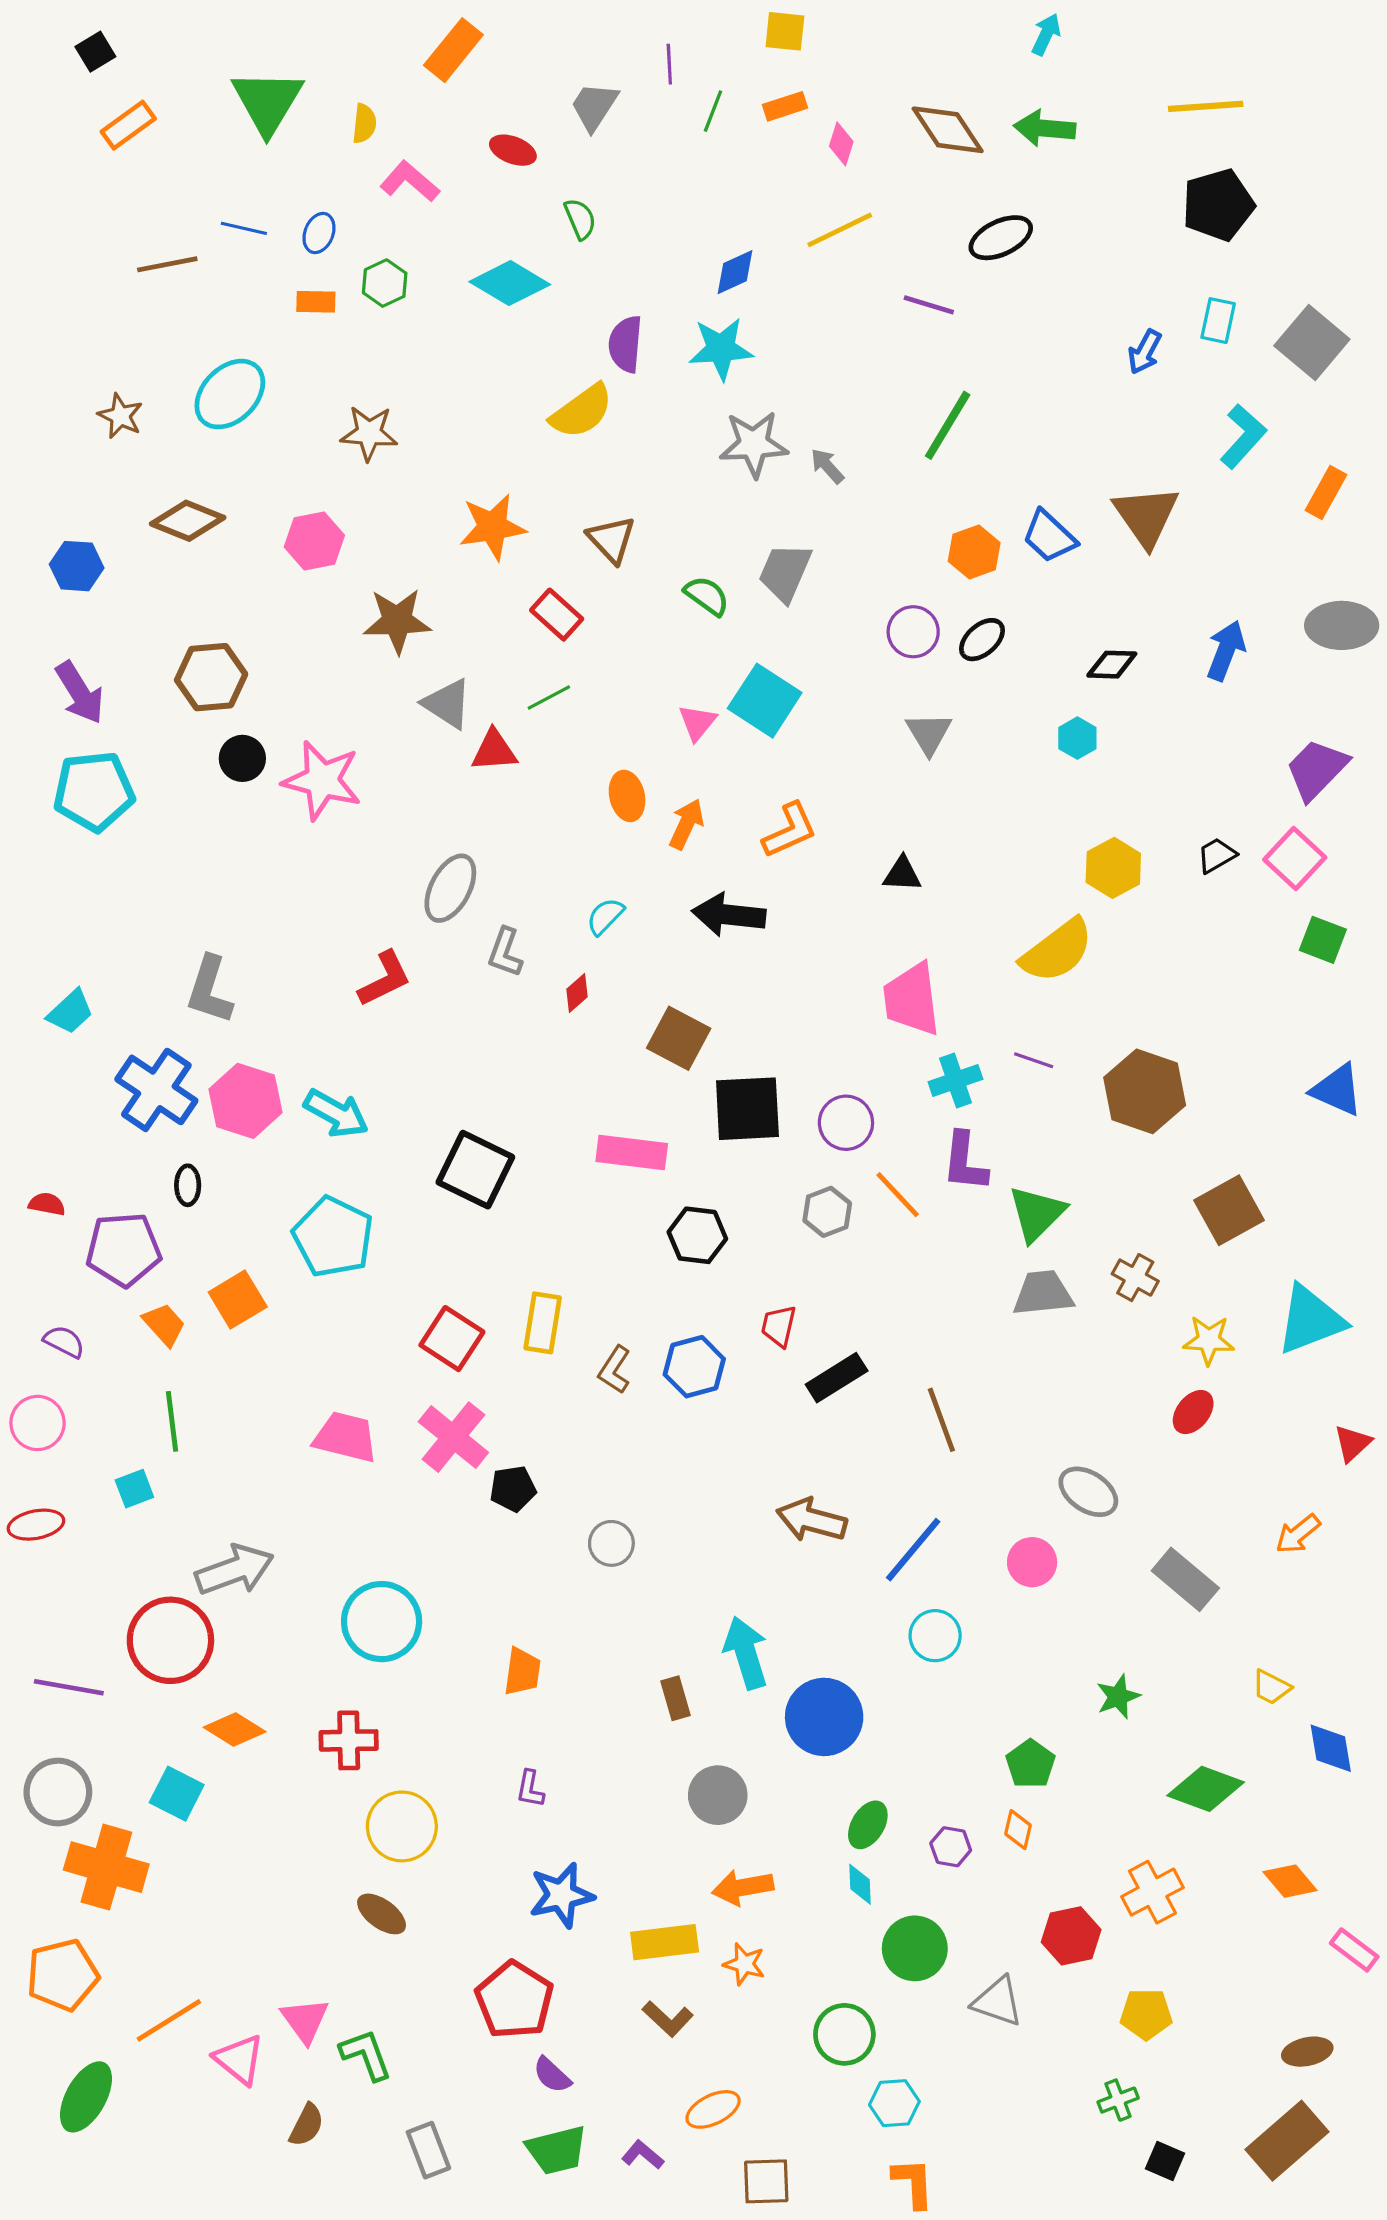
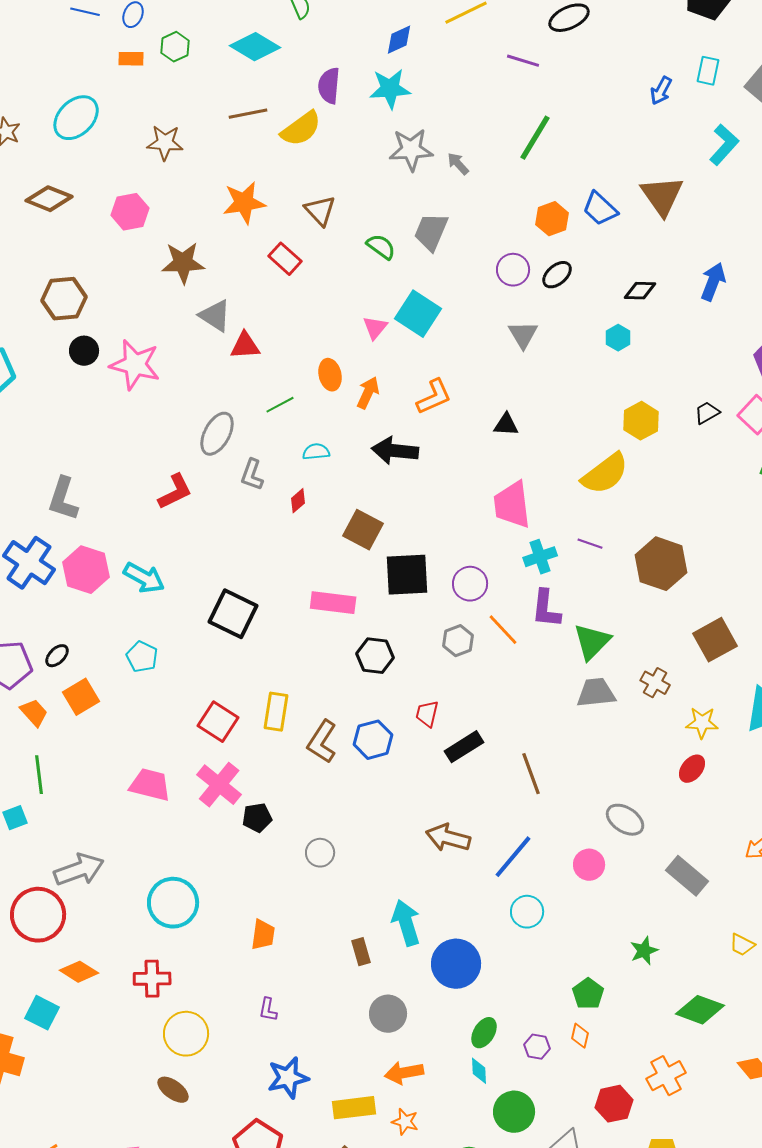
brown line: (167, 264) -> (248, 114), moved
green line: (549, 697) -> (280, 405), moved
cyan semicircle: (605, 916) -> (316, 452), turned 40
black ellipse: (188, 1185) -> (57, 656), moved, turned 45
cyan pentagon: (333, 1237) -> (142, 657), size x0.6
brown L-shape: (615, 1370) -> (322, 742), size x1.4

